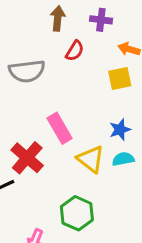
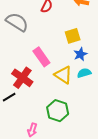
gray semicircle: (27, 71) -> (17, 22), turned -135
yellow square: (120, 79) -> (73, 36), moved

